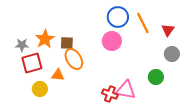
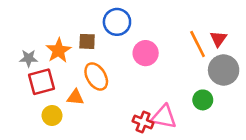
blue circle: (118, 17) -> (117, 22), moved
orange line: (143, 23) -> (198, 44), moved
brown square: (67, 43) -> (87, 41), moved
gray circle: (172, 54) -> (224, 70), size x1.5

